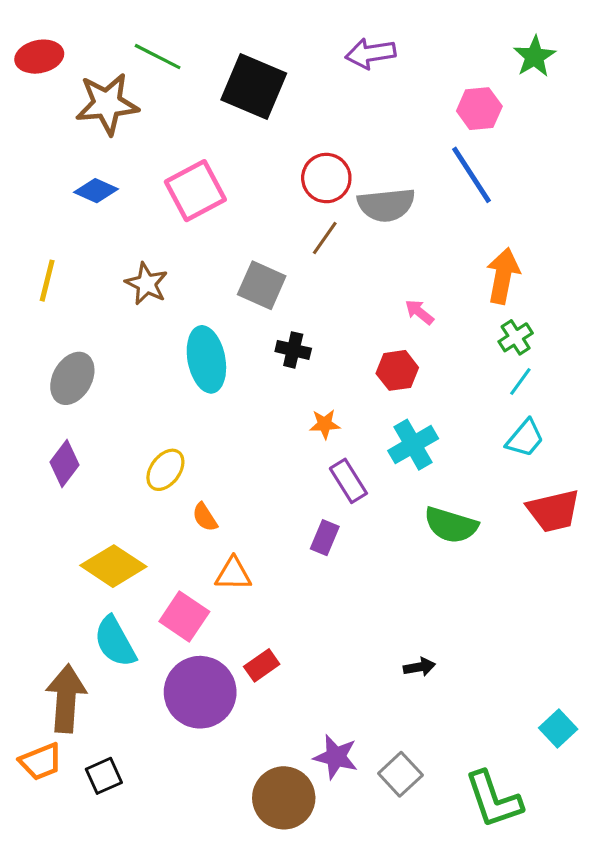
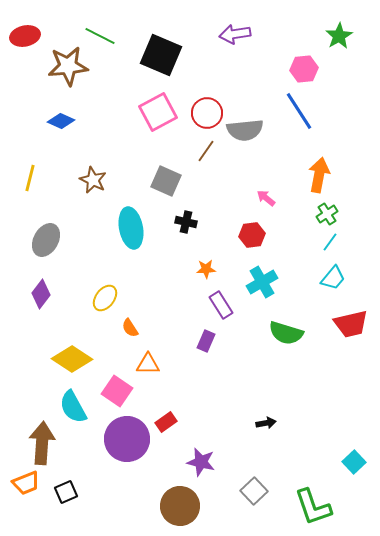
pink square: (195, 191) -> (158, 112), moved
purple star: (336, 757) -> (201, 462), moved

